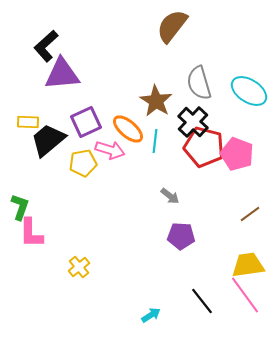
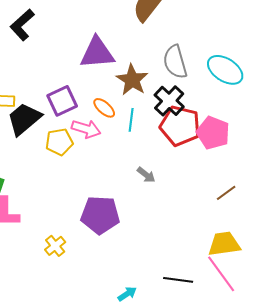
purple triangle: (62, 74) -> (97, 53), moved
orange ellipse: (128, 129) -> (104, 108), size x0.7
purple pentagon: (181, 236) -> (100, 215), moved, size x1.4
black line: (202, 301) -> (178, 280), turned -44

